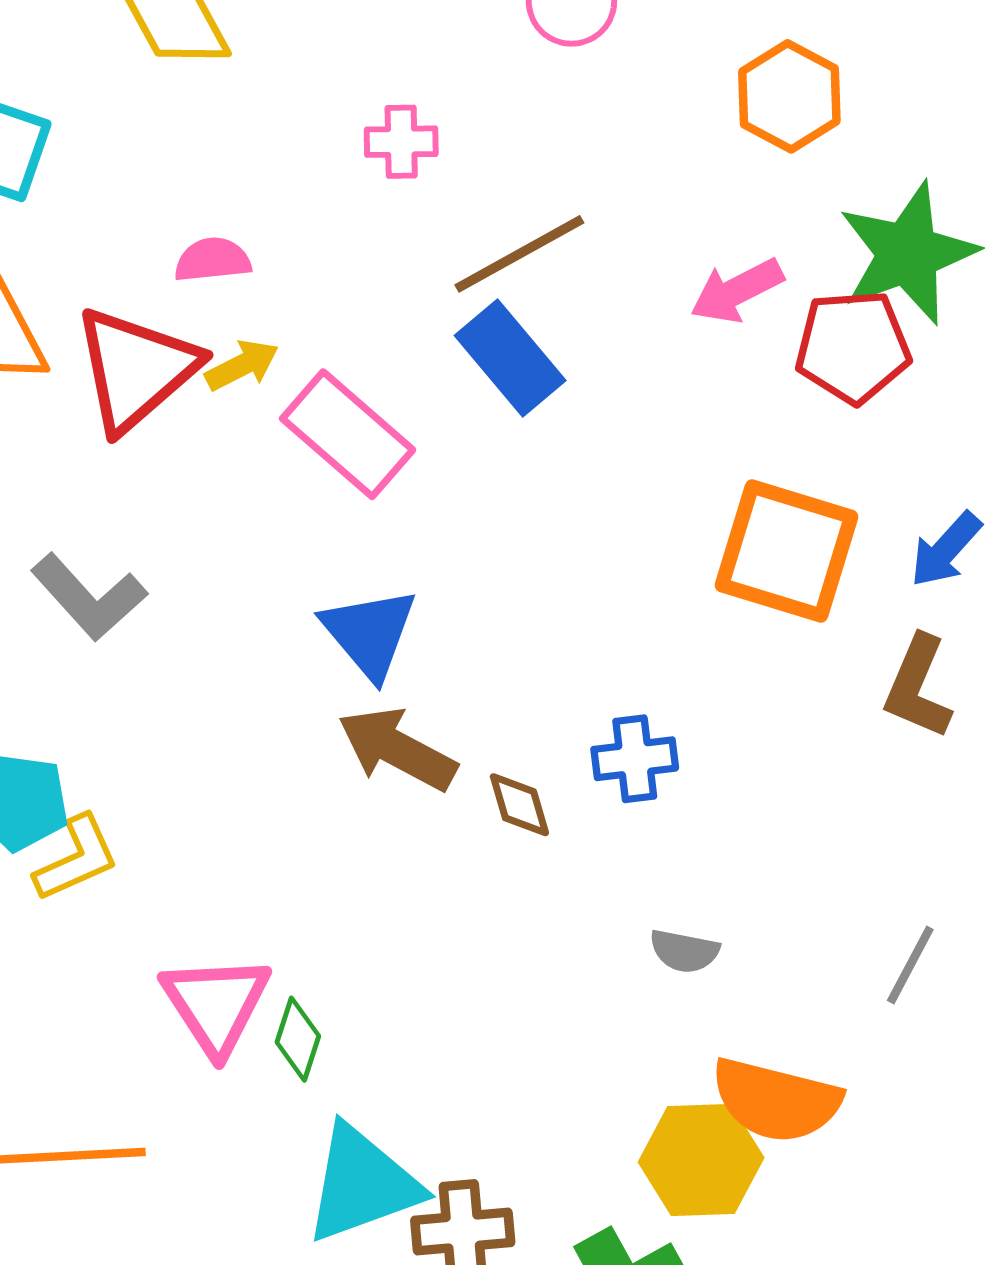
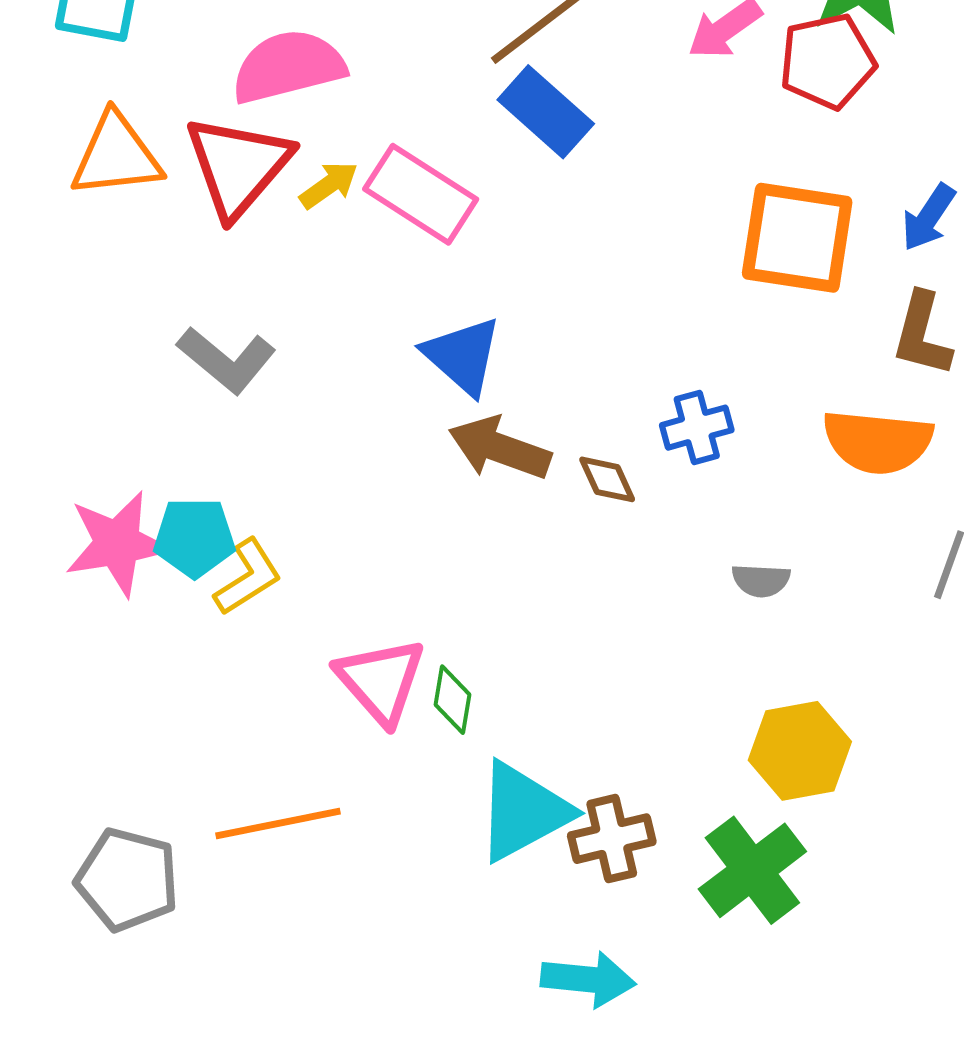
pink semicircle: (213, 260) -> (288, 67), size x1.8
yellow arrow: (242, 365) -> (329, 185), moved
orange semicircle: (776, 1100) -> (878, 442), moved

